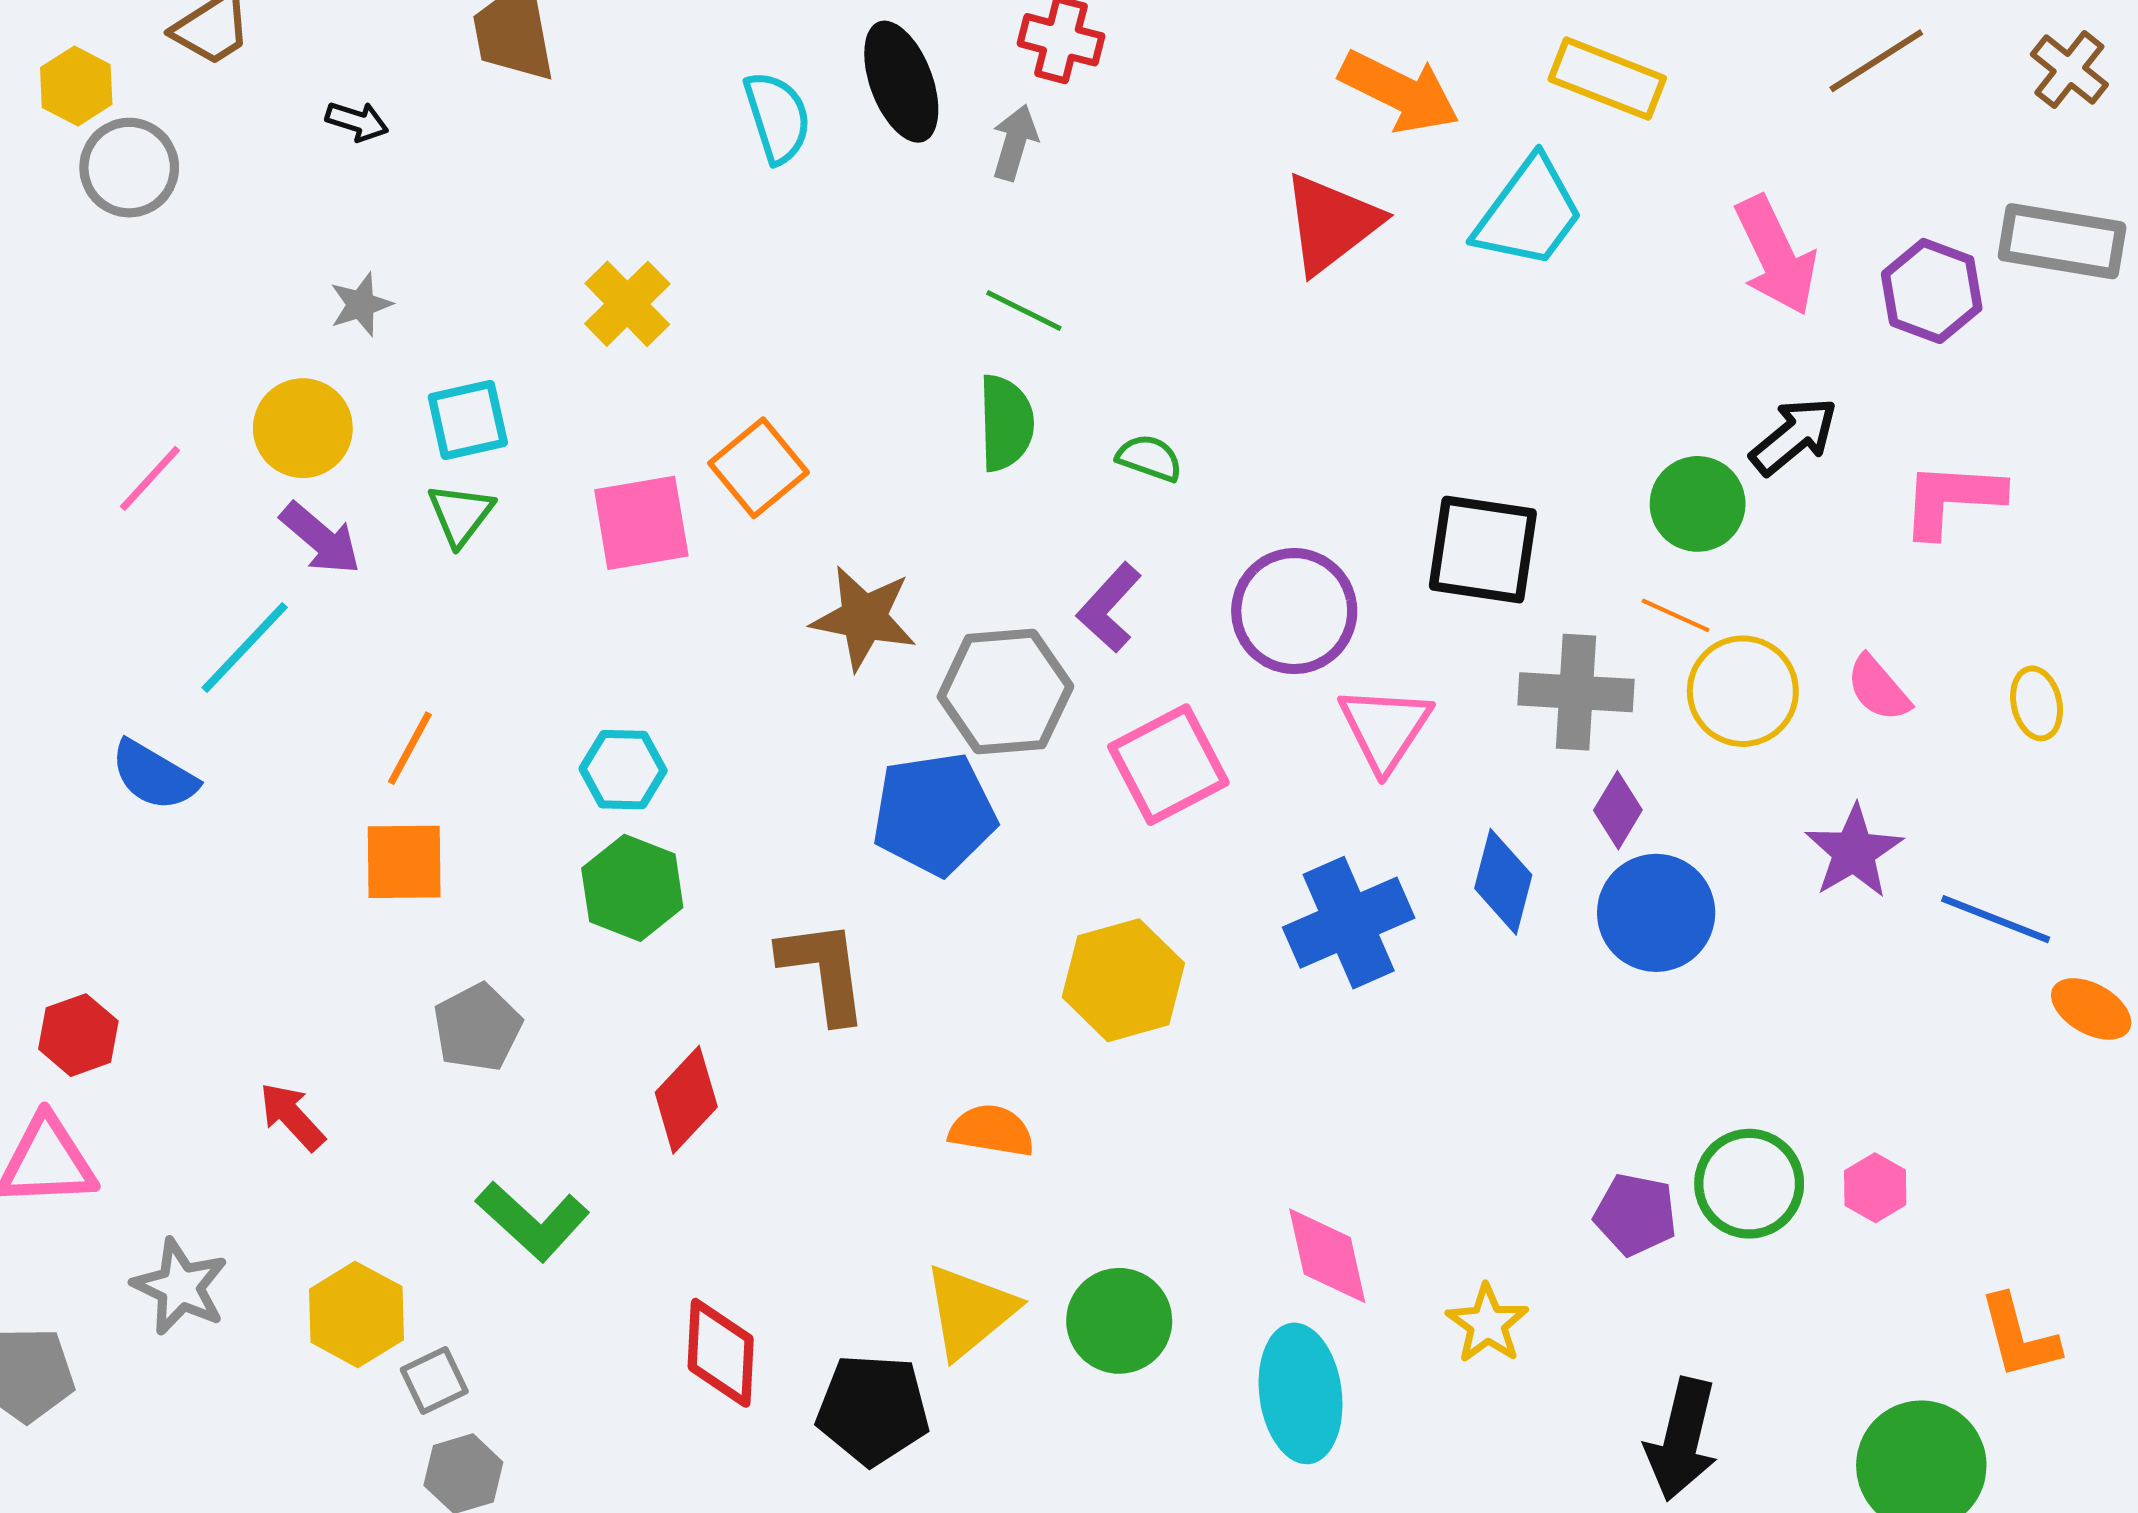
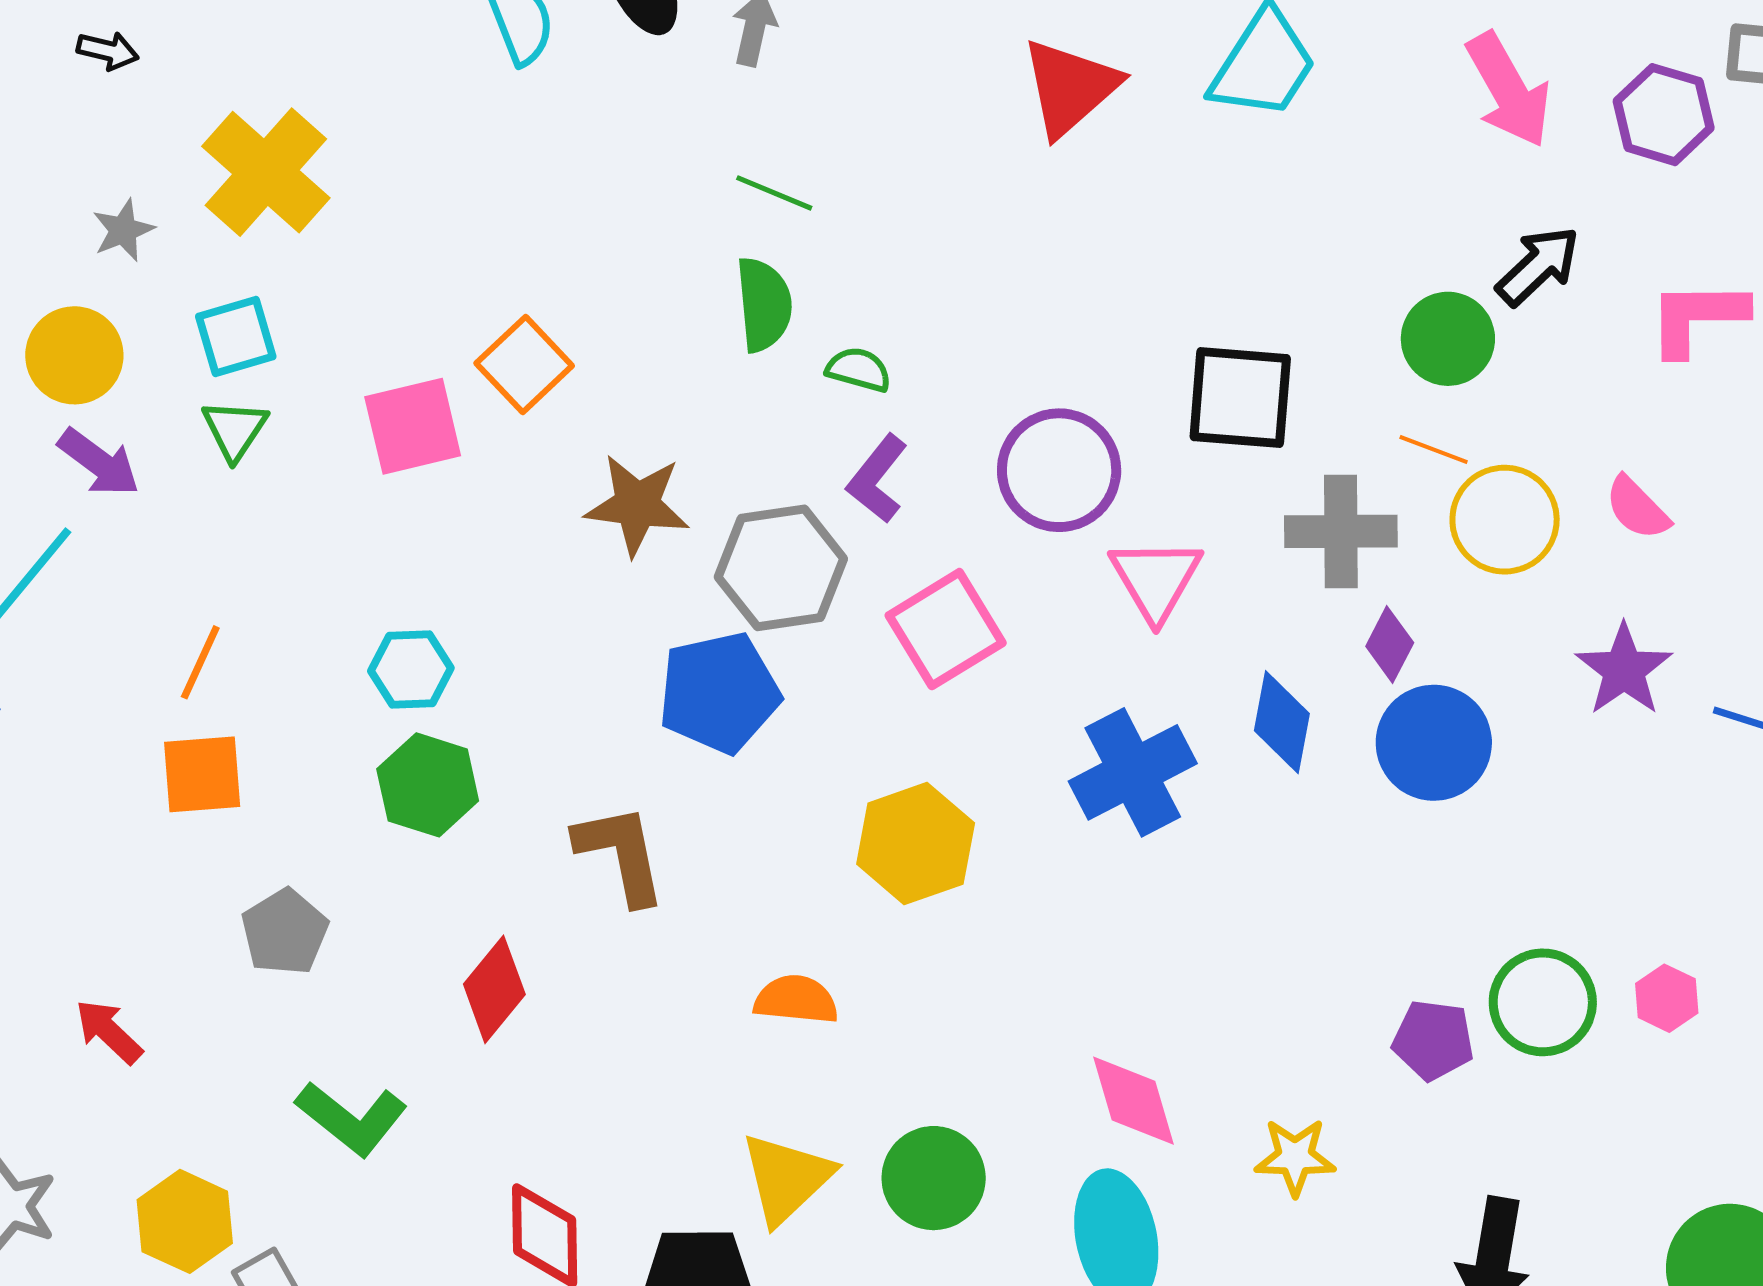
yellow cross: (627, 304) -> (266, 172), moved, size x1.5
green semicircle: (1149, 458) -> (859, 370), moved
yellow star: (1487, 1324) -> (1295, 1157), turned -30

